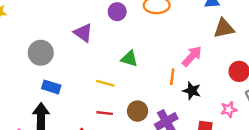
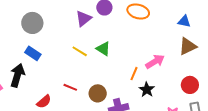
brown triangle: (224, 28) -> (188, 46), turned -30
purple triangle: (83, 33) -> (84, 19), moved, turned 30
yellow line: (105, 83) -> (80, 51), moved

